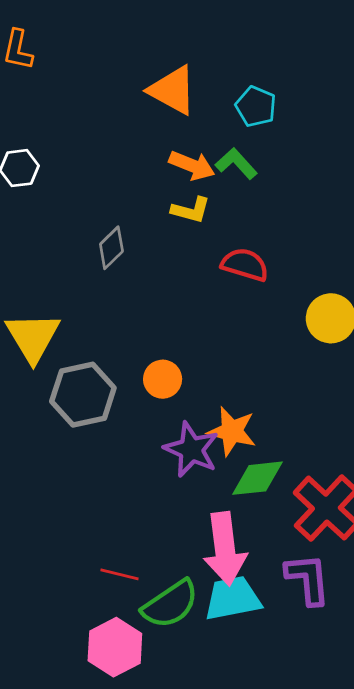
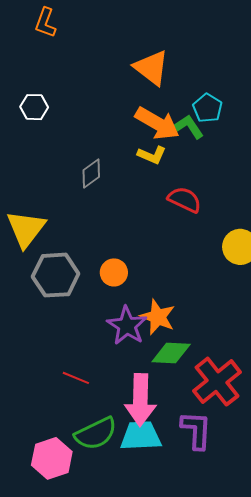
cyan pentagon: (256, 107) -> (207, 108), moved
orange arrow: (192, 165) -> (157, 123), size x1.4
red line: (119, 574) -> (76, 378), moved

